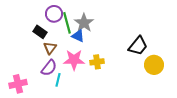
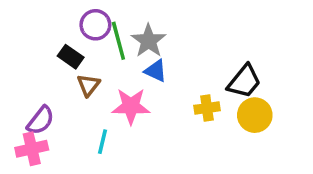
blue triangle: (78, 36) -> (156, 71), moved
yellow cross: (97, 62) -> (207, 108), moved
yellow circle: (154, 65) -> (255, 115), moved
purple semicircle: (49, 68) -> (41, 120), moved

